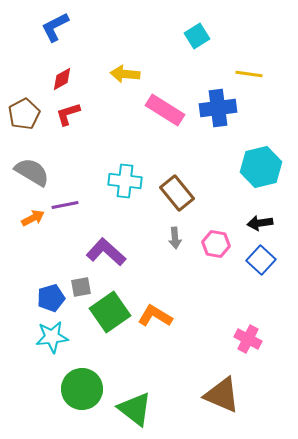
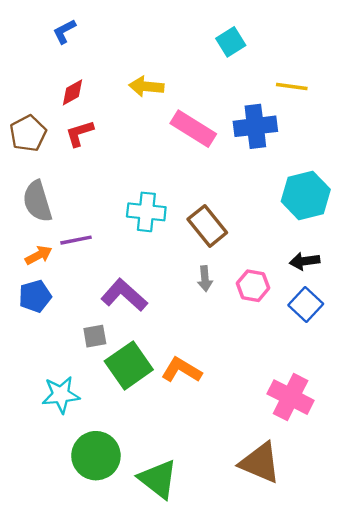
blue L-shape: (55, 27) -> (64, 31), size x0.7
gray semicircle: (32, 172) -> (37, 201), turned -138
blue pentagon: (51, 298) -> (35, 296), moved
pink cross: (248, 339) -> (291, 397), size x1.4

